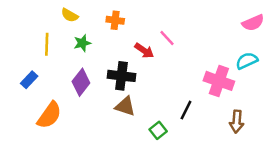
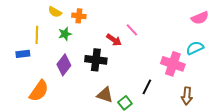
orange cross: (115, 20) -> (79, 16), moved
blue rectangle: (29, 80) -> (23, 54), moved, turned 40
brown triangle: (125, 106) -> (105, 95), moved

